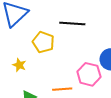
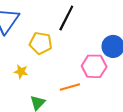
black line: (72, 23) -> (66, 18), turned -55

